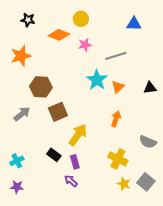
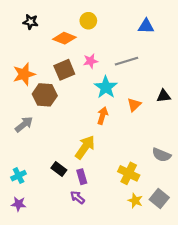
pink star: (85, 45) -> (91, 61), moved
orange star: (21, 56) -> (24, 74), moved
orange triangle: (118, 87) -> (134, 105), moved
brown square: (58, 112) -> (64, 70), moved
orange arrow: (116, 119) -> (103, 116), moved

